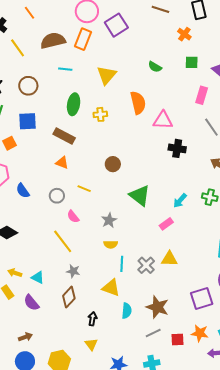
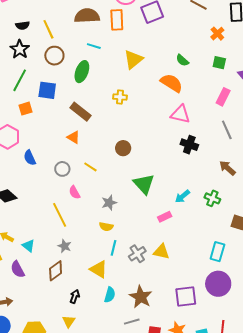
orange rectangle: (83, 39) -> (117, 20), turned -35
yellow line: (18, 48) -> (48, 29), moved
orange semicircle: (138, 103) -> (172, 83), moved, turned -55
green ellipse: (74, 104) -> (82, 72), moved

